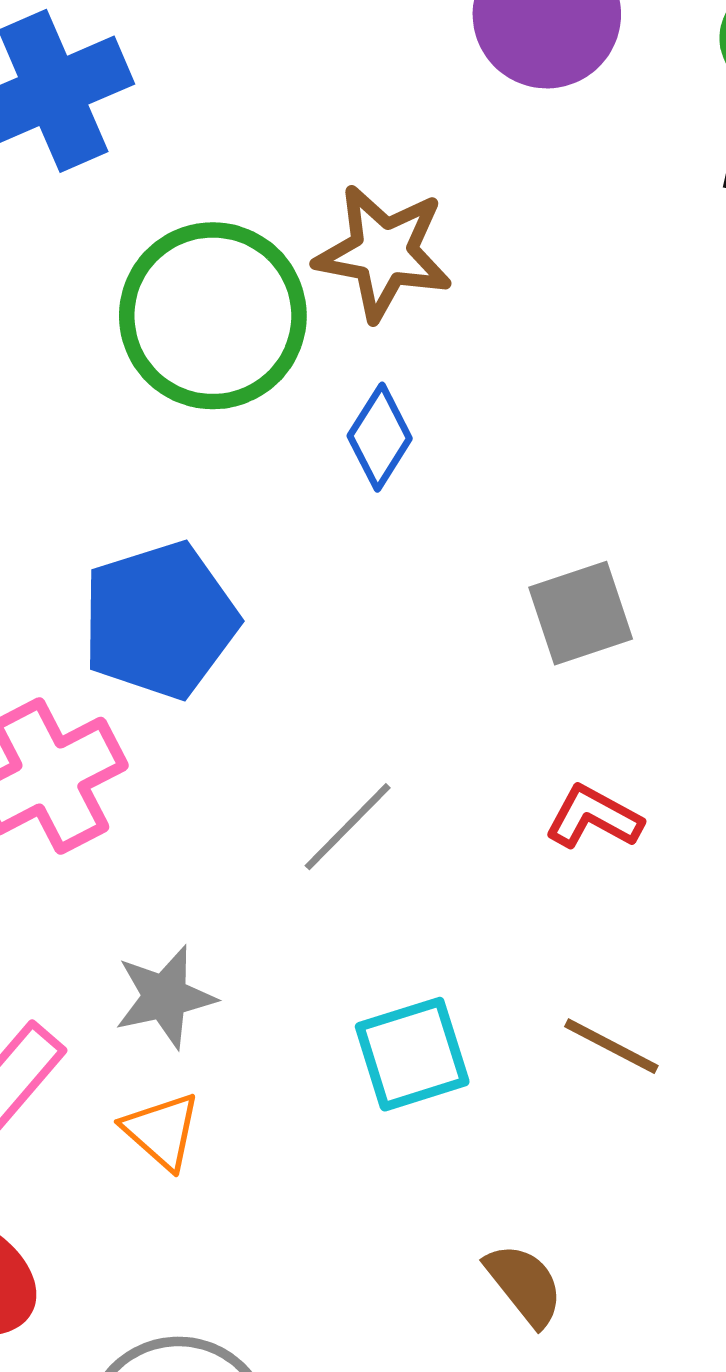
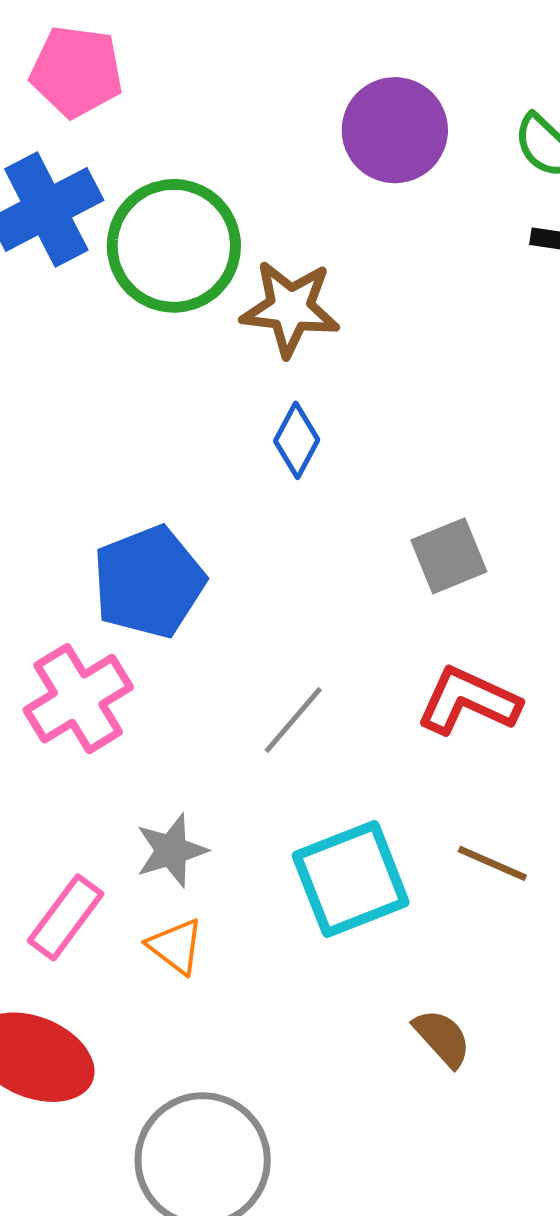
green circle: (213, 316) -> (174, 246), moved
red L-shape: (594, 817) -> (468, 701), size x1.5
cyan square: (412, 1054) -> (351, 879), size x1.4

